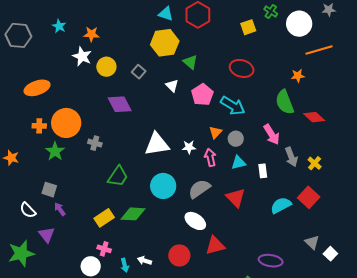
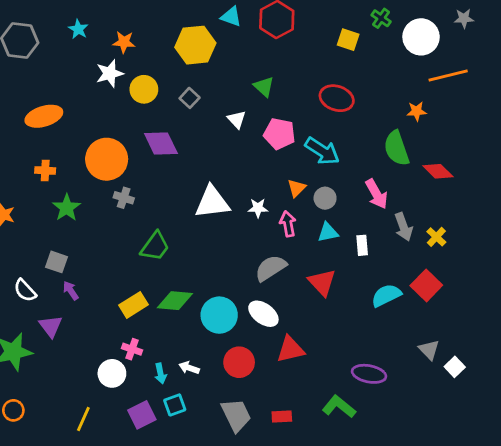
yellow square: (248, 27) -> (348, 40), turned 35
yellow hexagon: (165, 43) -> (195, 45), moved
white star: (82, 56) -> (110, 74), turned 30
pink pentagon: (202, 95) -> (279, 134), turned -30
orange circle: (66, 123) -> (107, 159), moved
cyan circle: (163, 186) -> (219, 315), moved

